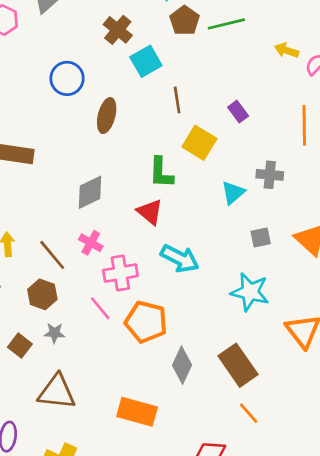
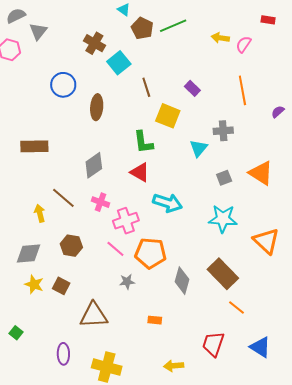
brown line: (52, 255) -> (63, 198), moved
gray star: (54, 333) -> (127, 282), moved
orange rectangle: (137, 412) -> (155, 320), size x0.5

